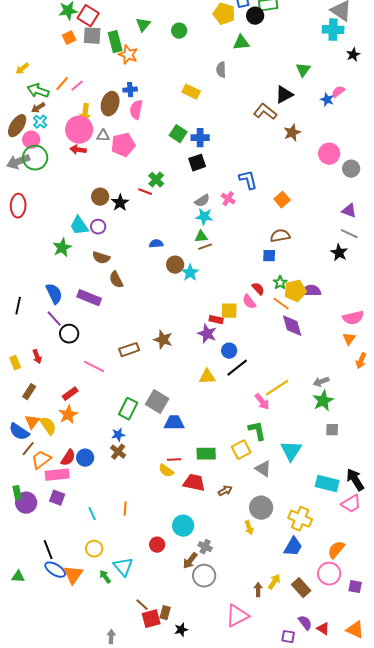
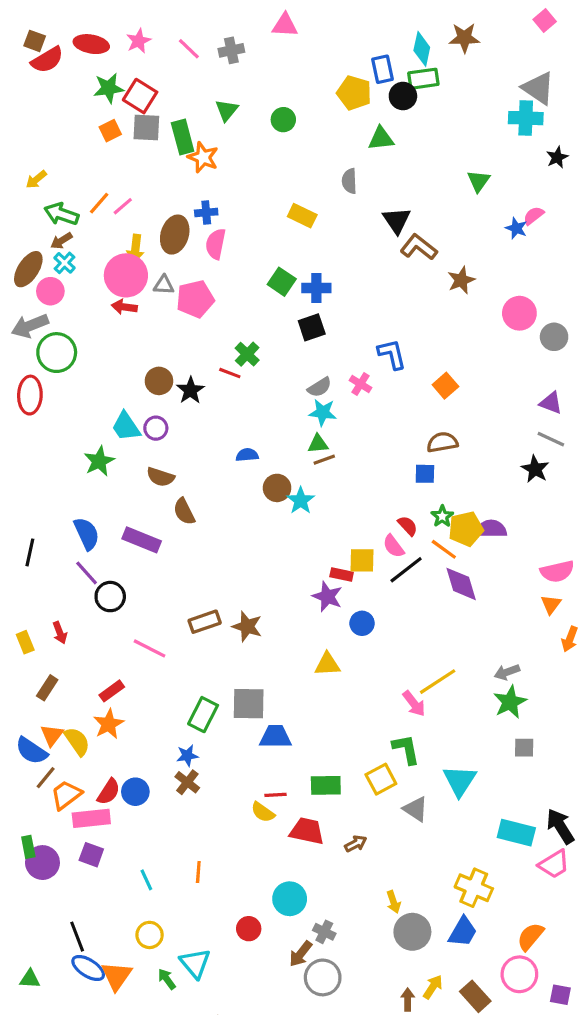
black triangle: (284, 95) -> (397, 220), moved, turned -36
green circle: (35, 158) -> (57, 353), moved
brown star: (163, 340) -> (247, 626), moved
black line: (237, 368) -> (406, 570), moved
gray square: (157, 402) -> (249, 704), turned -30
gray circle: (261, 508) -> (412, 932), moved

